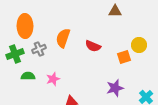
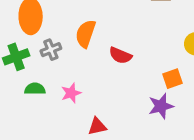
red semicircle: (93, 46) -> (120, 55), moved
orange square: (124, 57) -> (172, 79), moved

